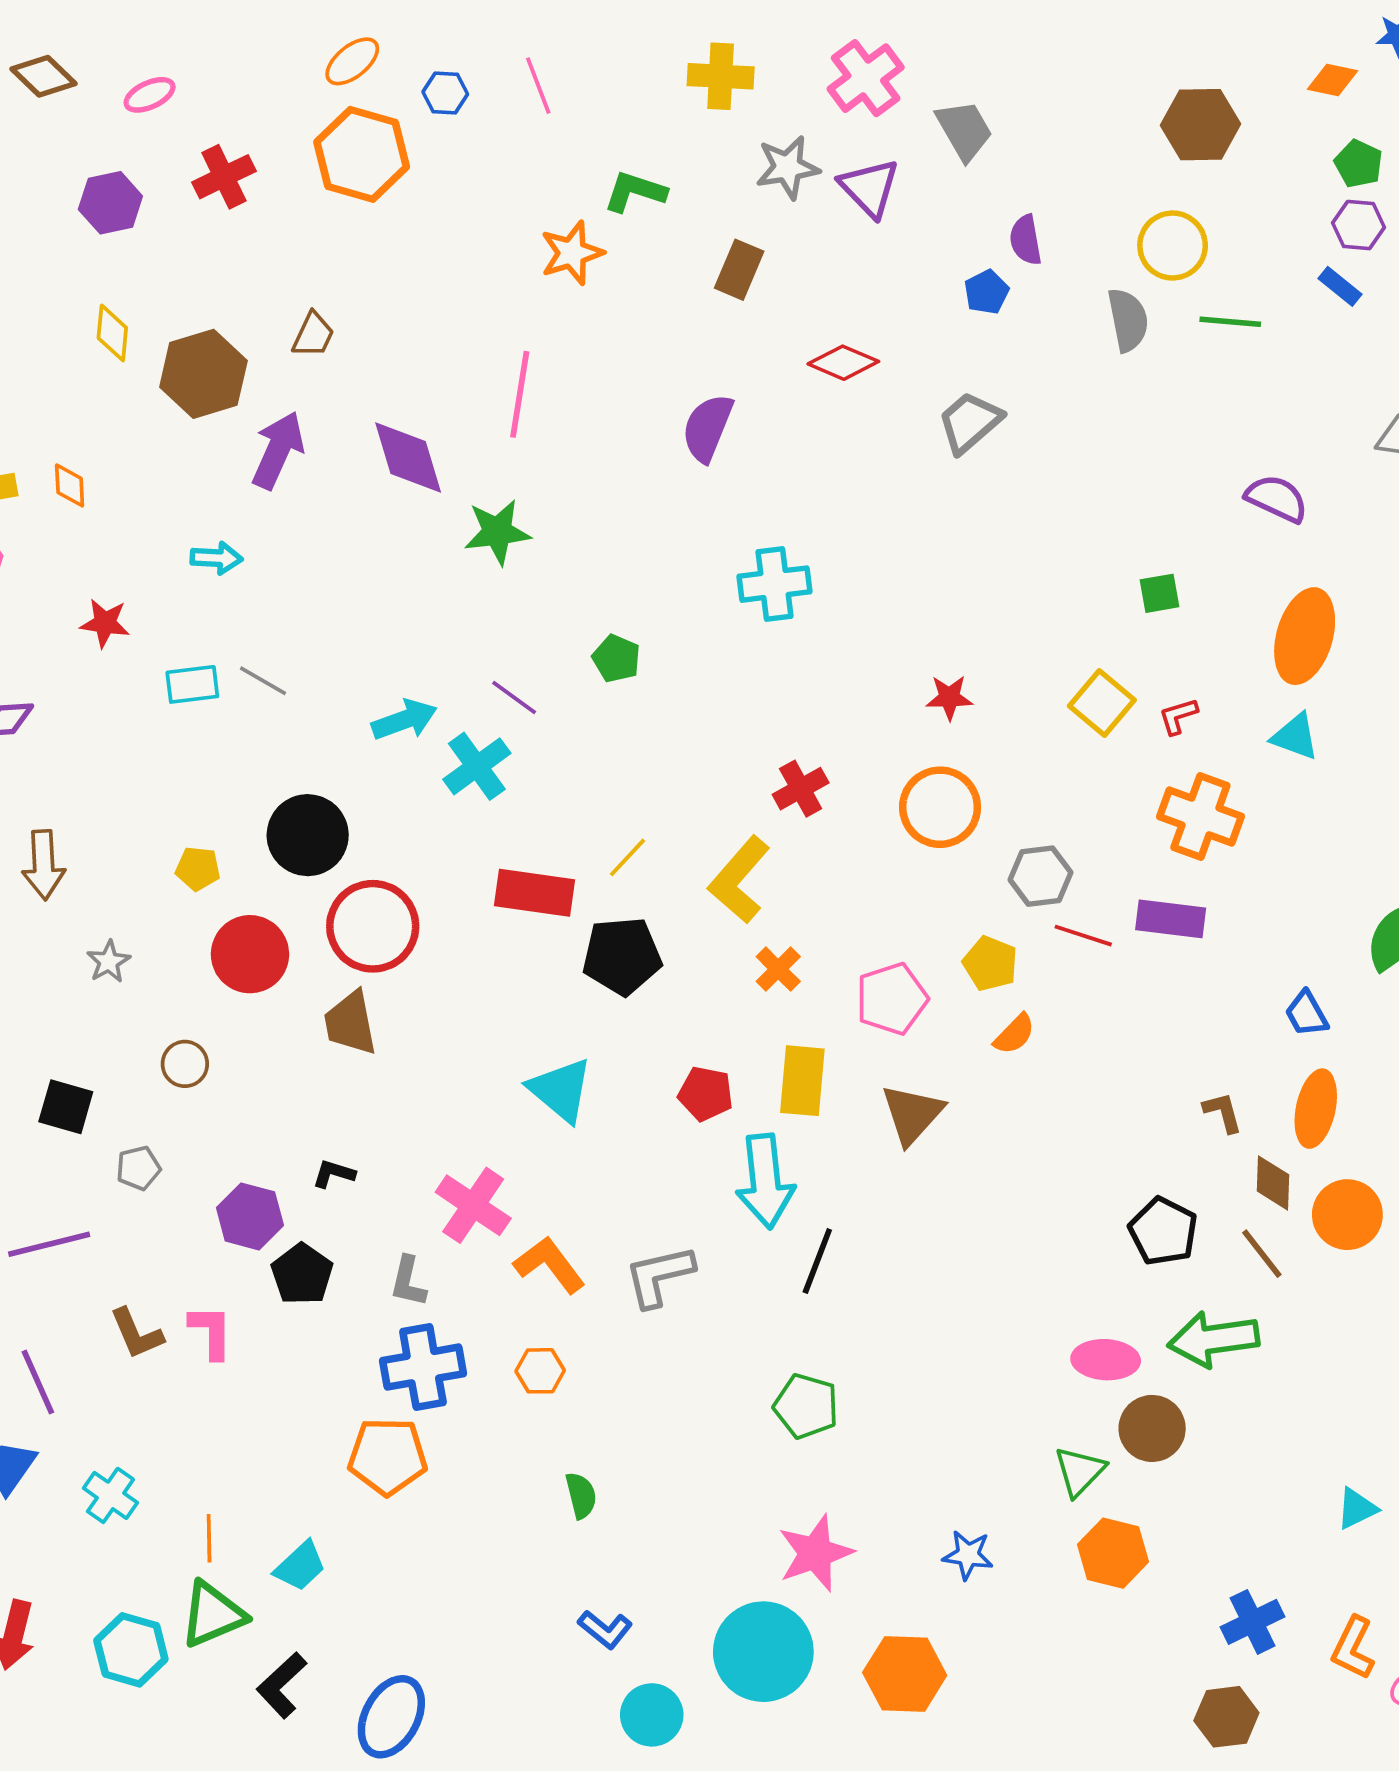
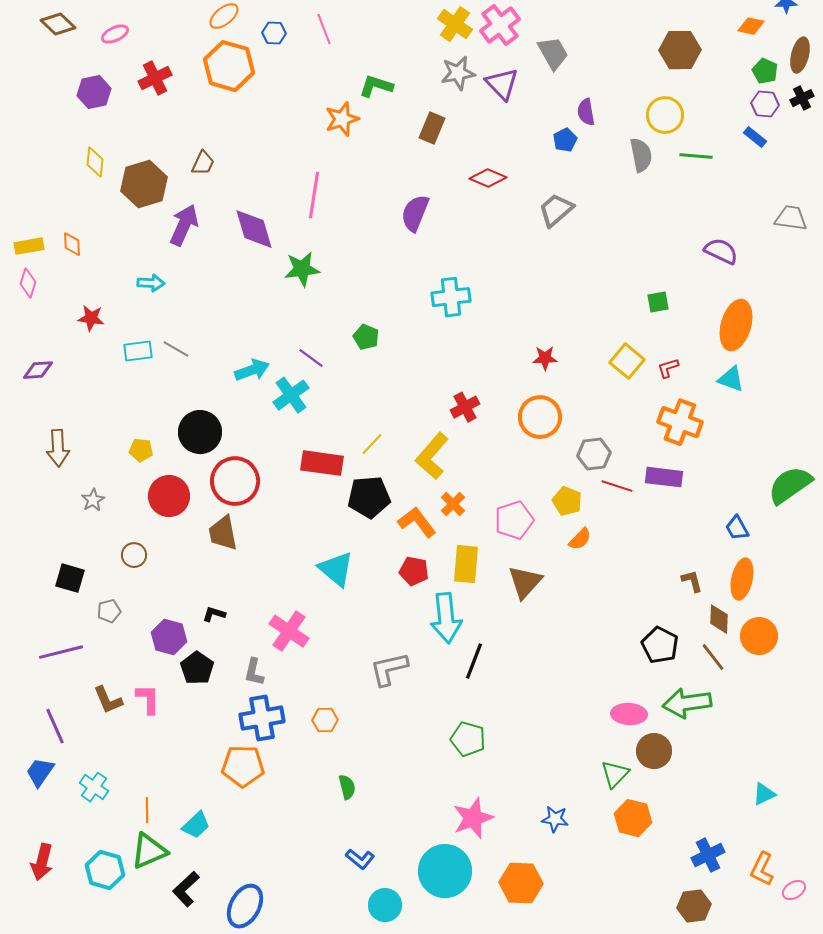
yellow cross: (721, 76) -> (455, 24), moved, turned 32
orange L-shape: (549, 1265) -> (417, 522), moved

